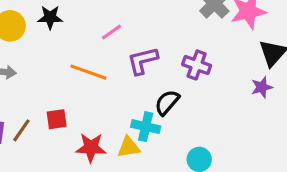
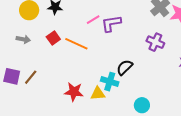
purple L-shape: (143, 61) -> (111, 23), moved
purple cross: (197, 65) -> (155, 42), moved
red square: (57, 119) -> (53, 38), moved, turned -32

